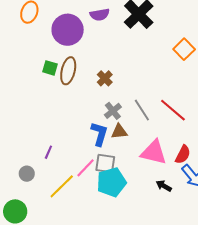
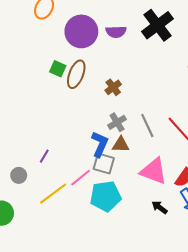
purple semicircle: (100, 15) -> (116, 32), moved
gray square: (105, 164) -> (104, 163), moved

